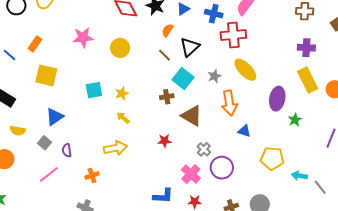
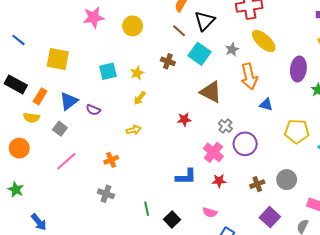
orange rectangle: (35, 44) -> (40, 96), moved
brown cross: (167, 97) -> (168, 61), moved, turned 32
yellow arrow: (123, 118) -> (140, 98), turned -88
yellow arrow: (115, 148) -> (134, 130), size x0.6
purple semicircle: (67, 150) -> (93, 110), moved, turned -56

